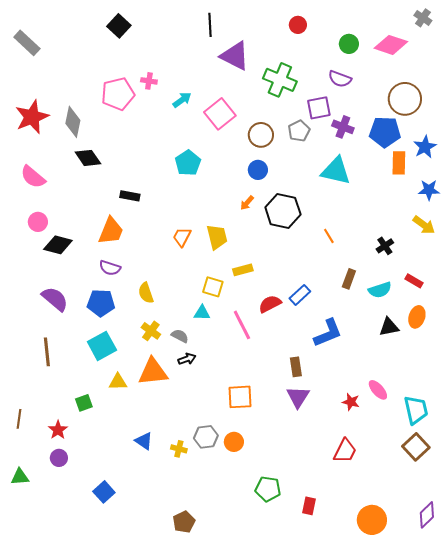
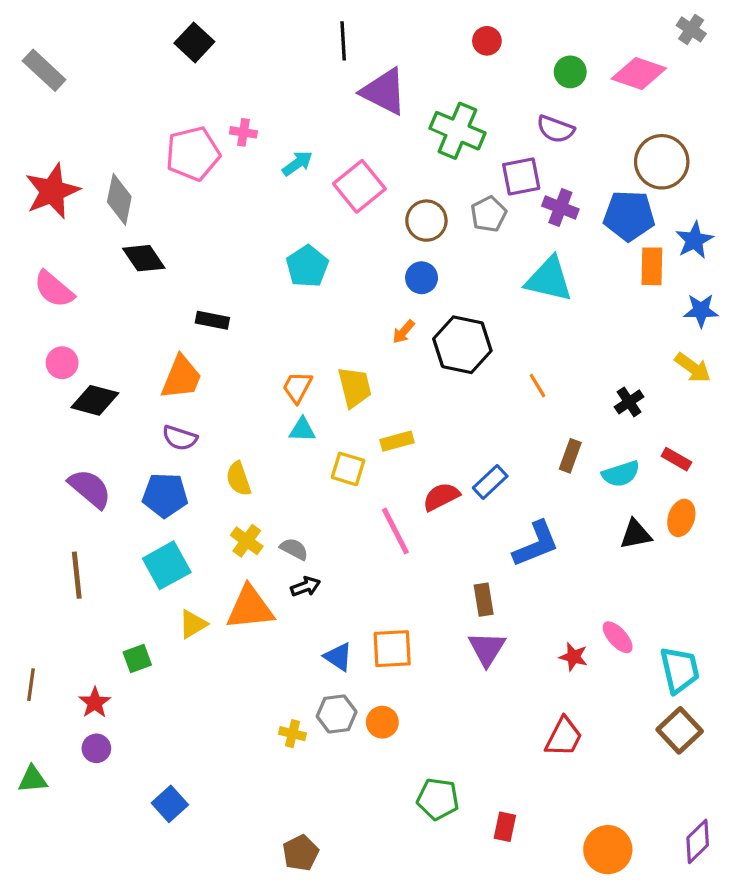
cyan triangle: (202, 313) -> (302, 430), moved
yellow triangle: (118, 382) -> (193, 624), turned -30
blue triangle: (144, 441) -> (338, 657), moved

